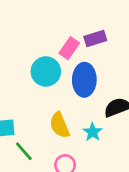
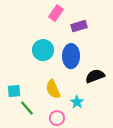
pink rectangle: (69, 48) -> (56, 13), moved
cyan star: (93, 132) -> (77, 102), moved

